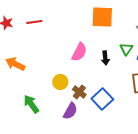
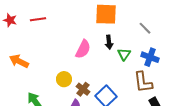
green triangle: (126, 49) -> (124, 54), moved
black arrow: (105, 58) -> (109, 42), moved

